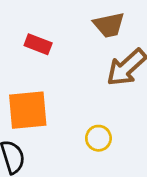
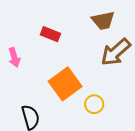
orange square: (28, 110) -> (65, 84), moved, turned -32

